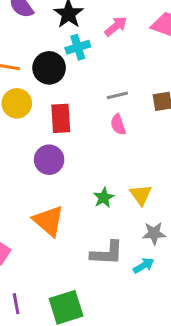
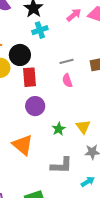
pink arrow: (116, 26) -> (74, 15), moved
black circle: (49, 68) -> (20, 55), moved
purple circle: (49, 160) -> (35, 106), moved
cyan arrow: (144, 266) -> (88, 182), moved

